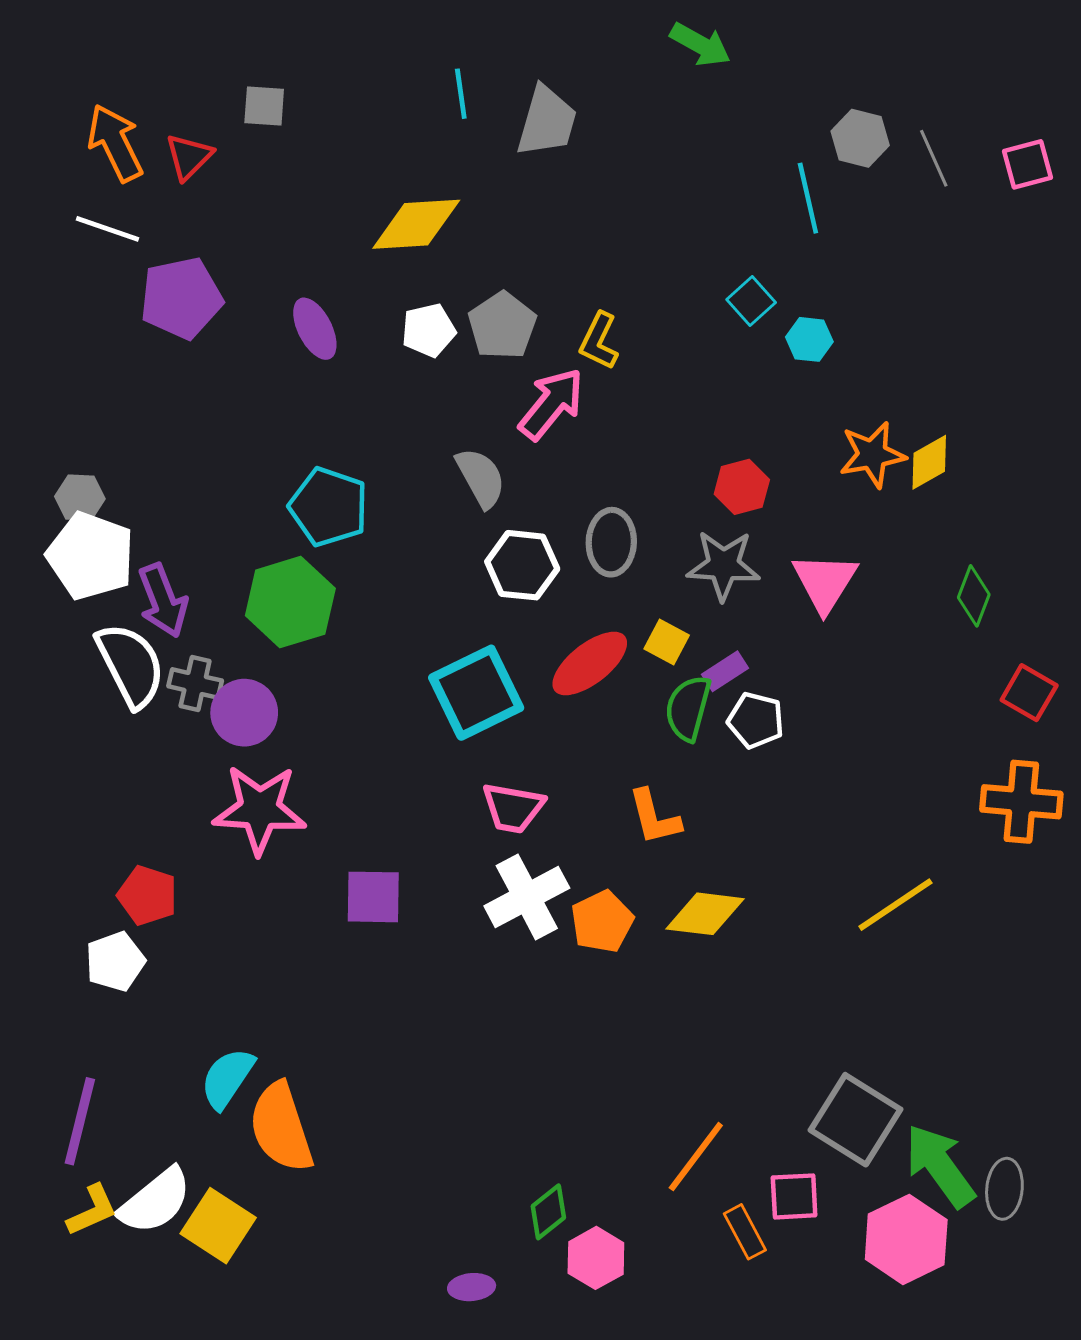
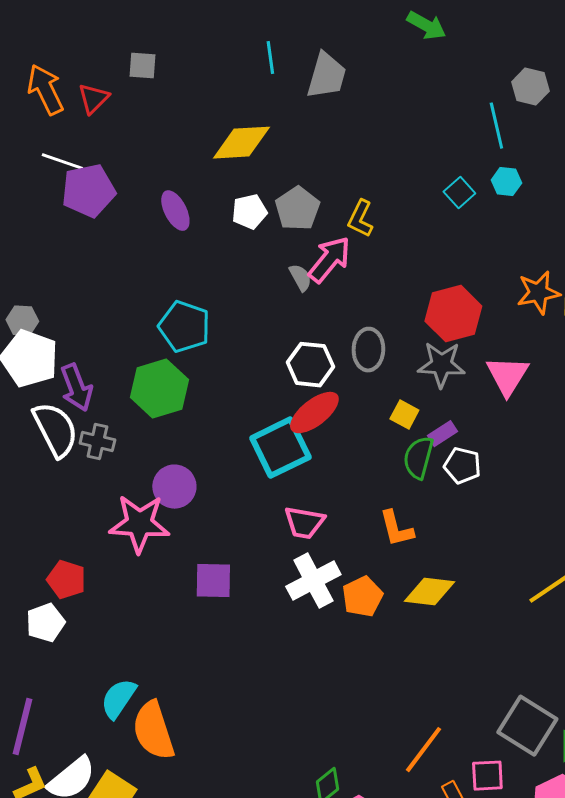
white line: (108, 229) -> (62, 162), moved
cyan hexagon: (809, 339) -> (506, 182), moved
gray semicircle: (481, 478) -> (300, 278), moved, size x0.7
red hexagon: (742, 487) -> (453, 314), size x1.6
red ellipse: (590, 664) -> (314, 413), moved
purple circle: (244, 713) -> (174, 487), moved

